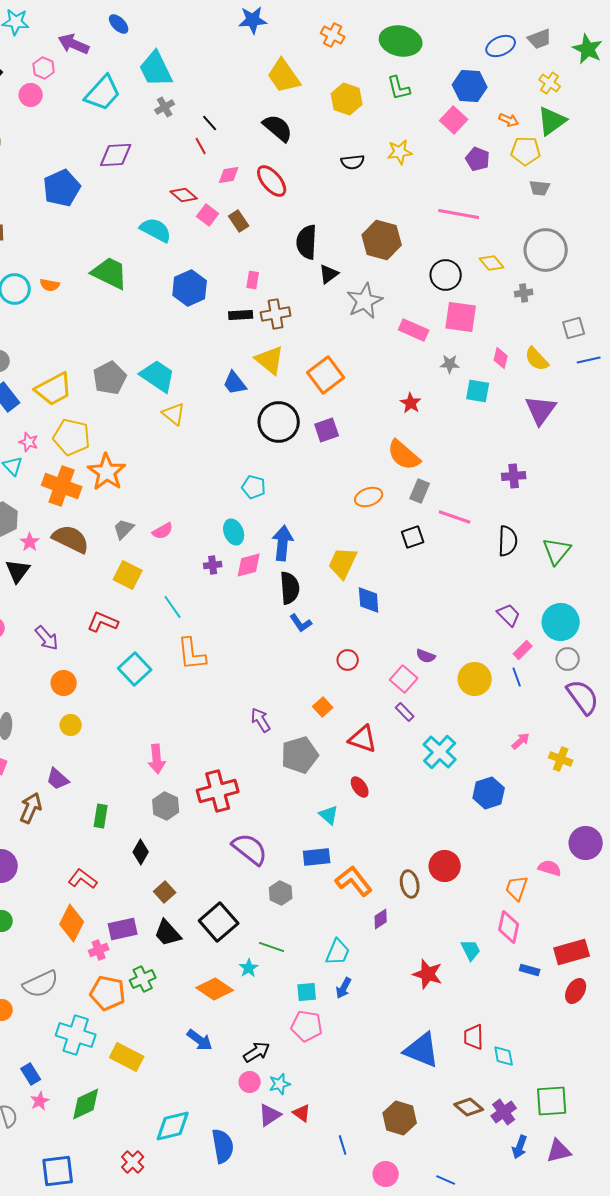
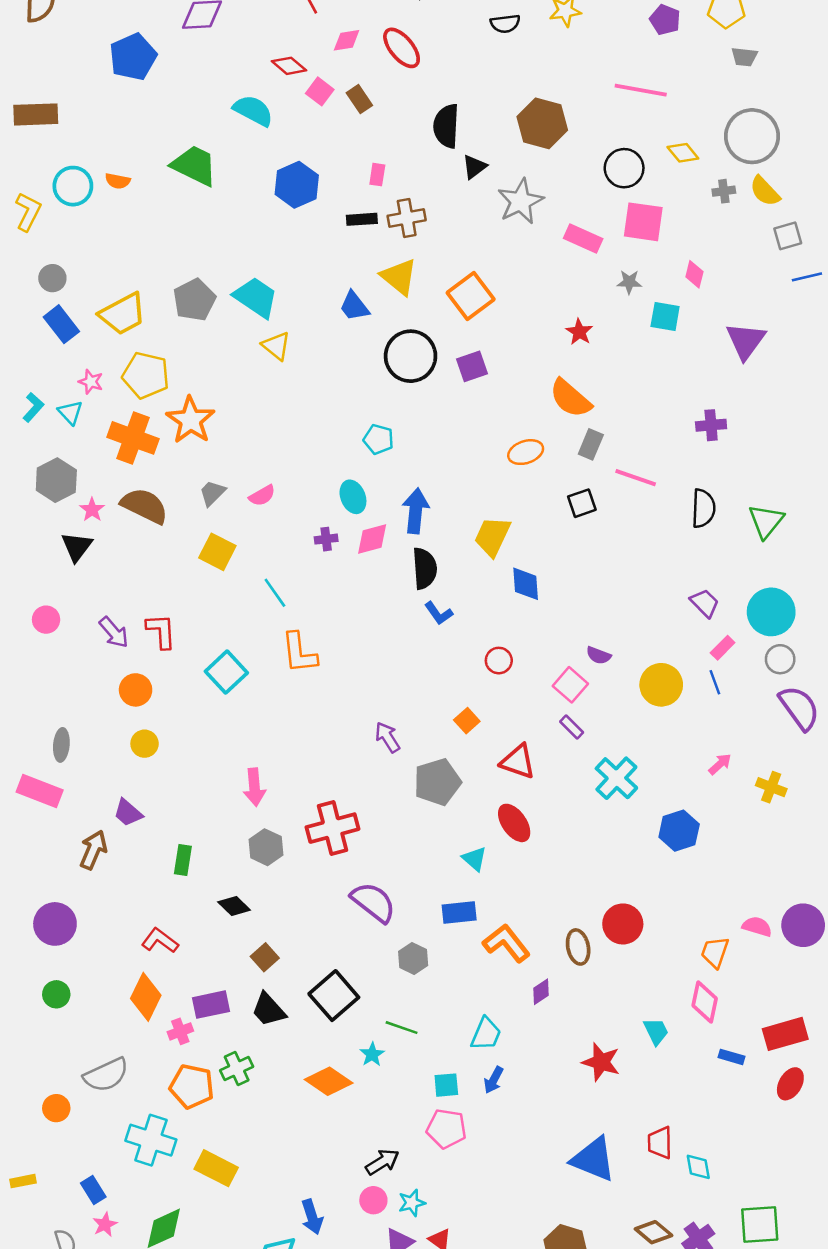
yellow semicircle: (537, 359) -> (765, 191), moved
red L-shape: (103, 622) -> (161, 631), moved, turned 64
red ellipse: (360, 787) -> (514, 823), size x1.4
purple circle: (586, 843) -> (803, 925), moved
black diamond: (141, 852) -> (234, 906), turned -75
blue arrow: (200, 1040) -> (312, 1217), moved, turned 36

